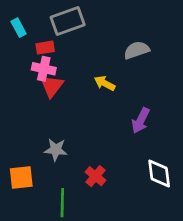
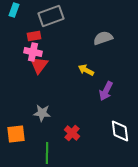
cyan rectangle: (19, 28) -> (14, 10), moved, turned 48
yellow arrow: (105, 83) -> (86, 70), moved

